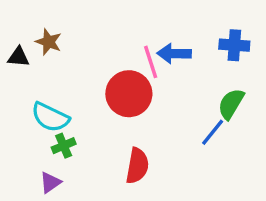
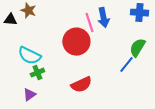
blue arrow: (174, 54) -> (103, 18), turned -102
red semicircle: (137, 166) -> (81, 85), turned 55

